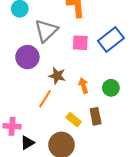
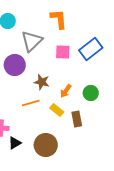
orange arrow: (83, 86) -> (66, 91), turned -128
orange line: (45, 99) -> (31, 103), turned 42
yellow rectangle: (74, 120) -> (57, 110), moved

